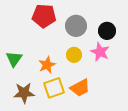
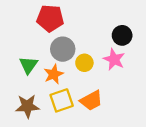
gray circle: (76, 26) -> (63, 49), moved
green triangle: (14, 59) -> (28, 65), moved

